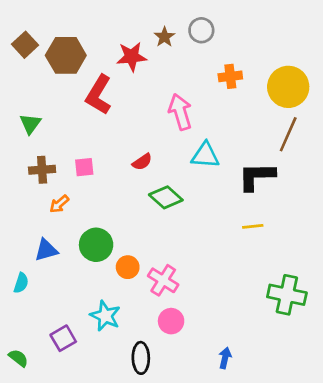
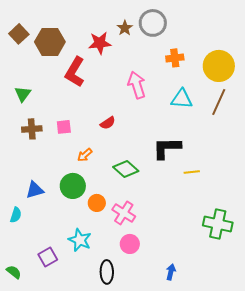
gray circle: (201, 30) -> (153, 23), size x1.4
cyan triangle: (205, 155) -> (182, 99), moved
black L-shape: (257, 176) -> (167, 148), moved
green diamond: (166, 197) -> (126, 169), moved
orange arrow: (59, 204) -> (85, 155), moved

